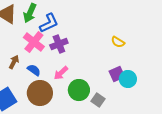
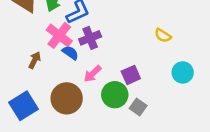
blue semicircle: (34, 70) -> (70, 53), moved
purple square: (117, 74) -> (131, 75), moved
cyan circle: (128, 79) -> (183, 72), moved

